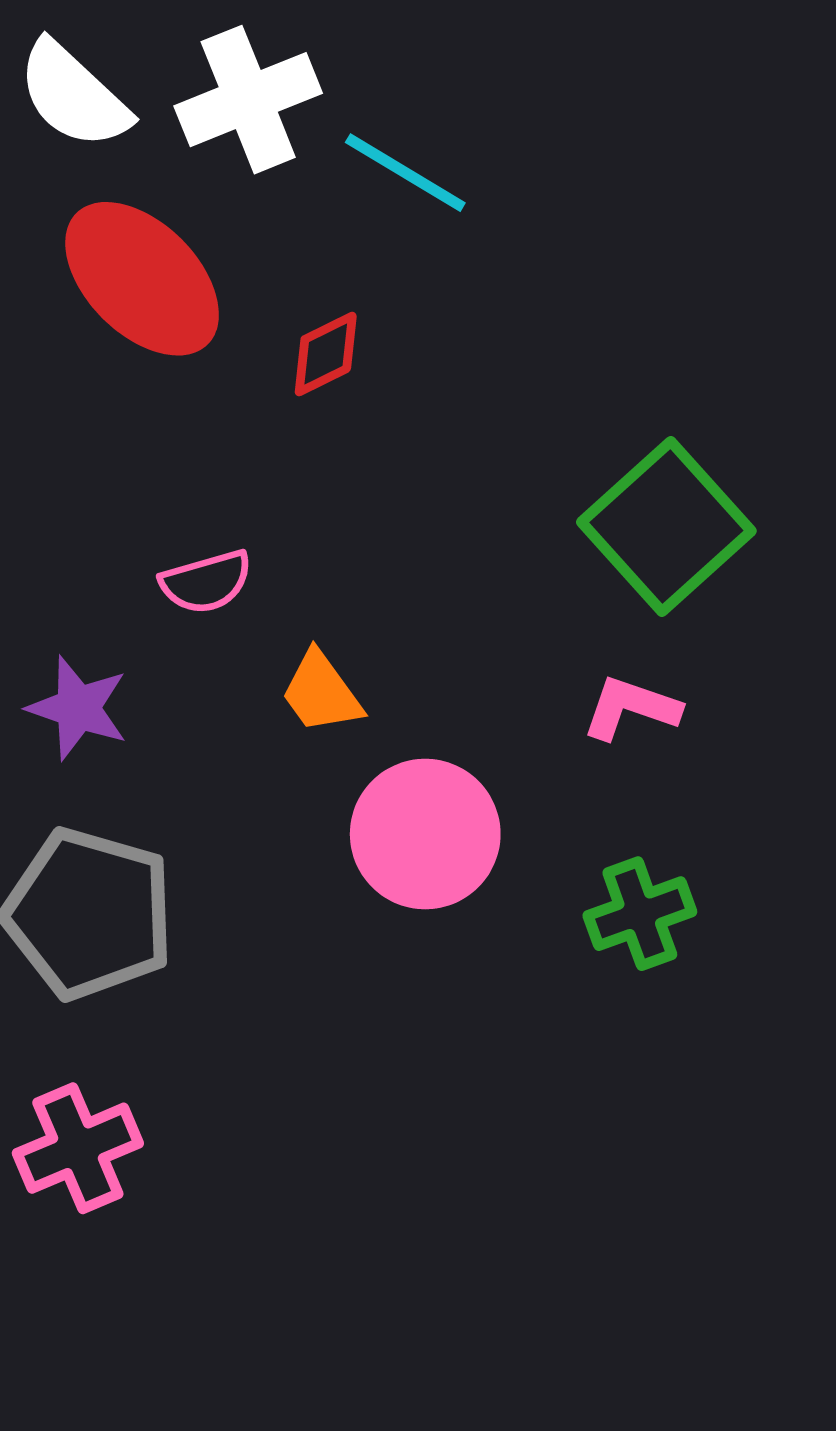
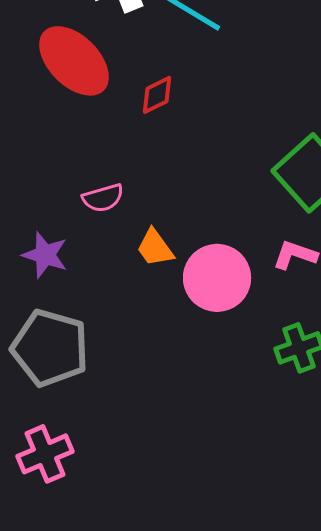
pink circle: (425, 834) -> (217, 278), moved

